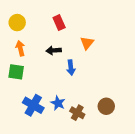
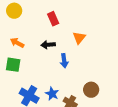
yellow circle: (17, 23) -> (14, 11), moved
orange arrow: (20, 48) -> (17, 43), turned -48
brown circle: (106, 106) -> (91, 90), moved

